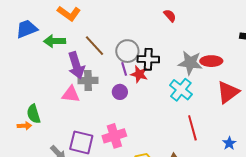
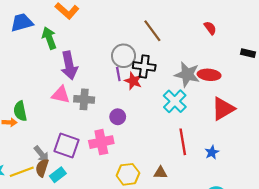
red semicircle: (170, 16) -> (210, 28), moved
green arrow: (55, 41) -> (49, 38), turned 65
brown line: (94, 46) -> (152, 31), moved
gray cross: (88, 81) -> (84, 99), moved
purple circle: (120, 92) -> (118, 117), moved
blue star: (229, 143) -> (212, 152), moved

